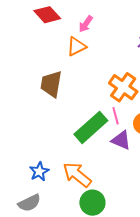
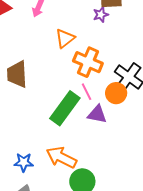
orange triangle: (76, 46) -> (65, 38), moved
blue star: (39, 171) -> (24, 162), turned -30

